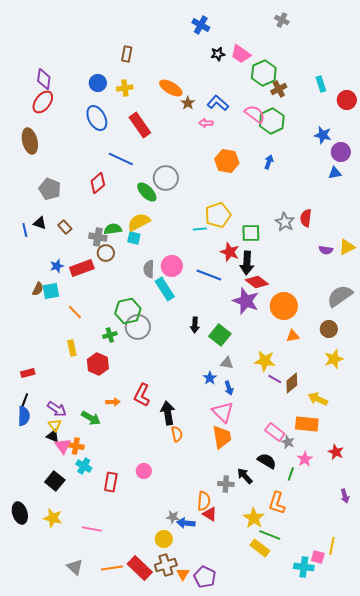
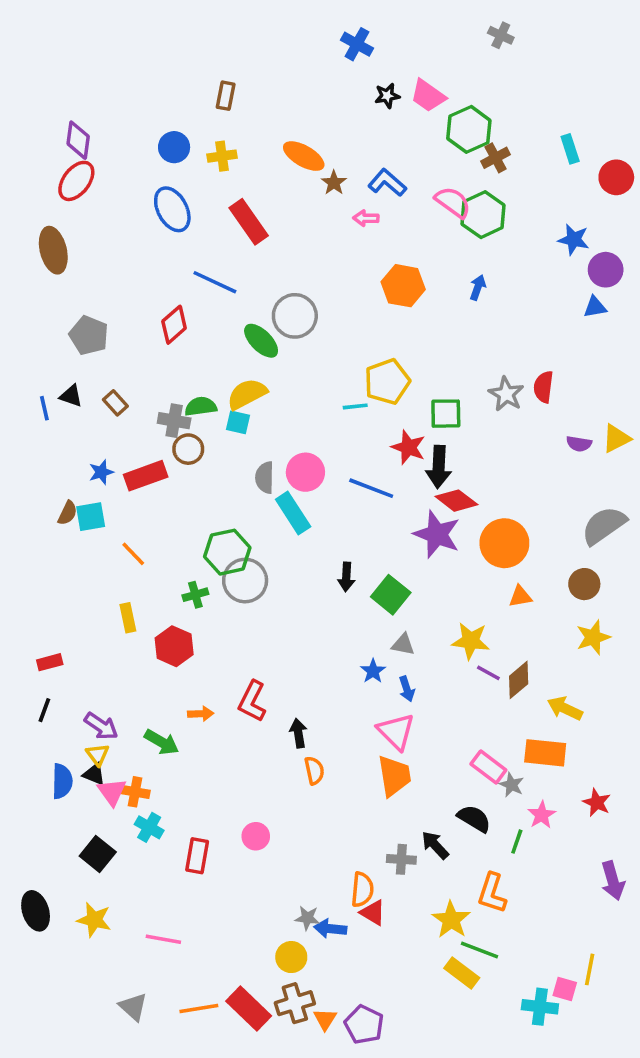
black arrow: (168, 413) -> (298, 733), size x0.7
blue semicircle: (24, 416) -> (62, 781), moved
purple arrow: (345, 496) -> (613, 881), size x1.5

